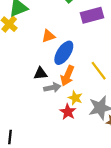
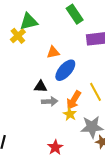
orange arrow: (67, 76) -> (74, 100), moved
red star: (68, 112) -> (55, 147), moved

